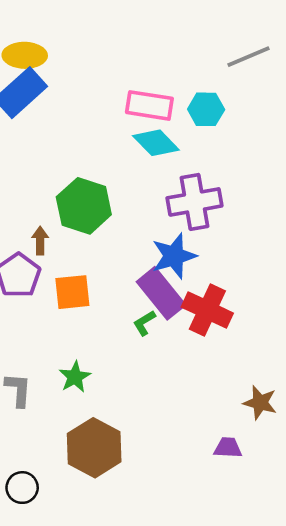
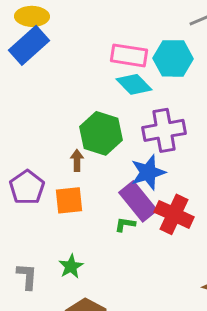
cyan hexagon: (206, 109) -> (173, 58), size x1.4
green hexagon: (84, 206) -> (101, 133), moved
brown arrow: (40, 241) -> (77, 160), moved
green L-shape: (144, 323) -> (125, 224), turned 40

